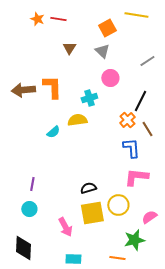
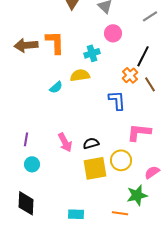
blue L-shape: (131, 148) -> (117, 100), moved
purple line: (32, 184) -> (26, 139), moved
pink arrow: (65, 227) -> (65, 142), moved

